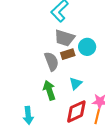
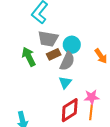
gray semicircle: (51, 61) -> (67, 61), moved, turned 54
green arrow: (49, 90) -> (29, 57), moved

